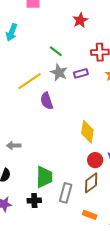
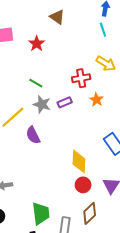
red star: (80, 20) -> (37, 44), moved
red circle: (95, 160) -> (83, 185), moved

